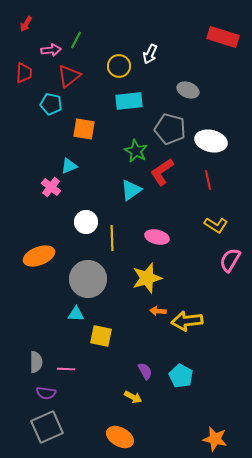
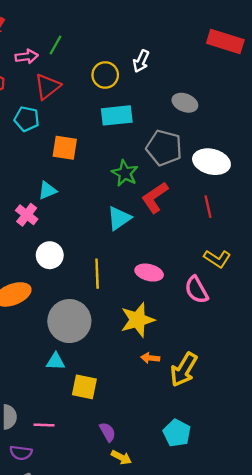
white circle: (86, 222) -> (50, 255), moved
pink semicircle: (230, 260) -> (196, 290), moved, turned -60
yellow arrow: (187, 321) -> (184, 370), turned -52
purple semicircle: (145, 371) -> (107, 432), moved

